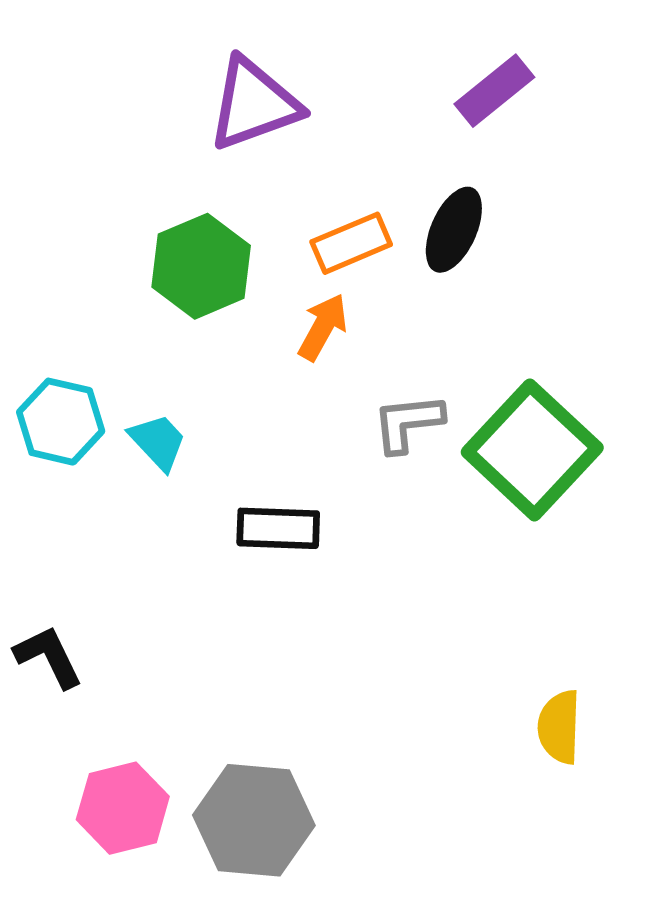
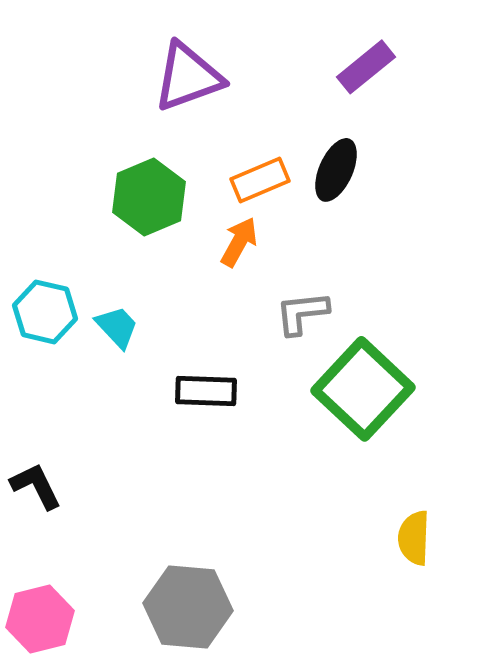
green square: (532, 450) -> (363, 389), moved
pink hexagon: (123, 808) -> (40, 619), moved

